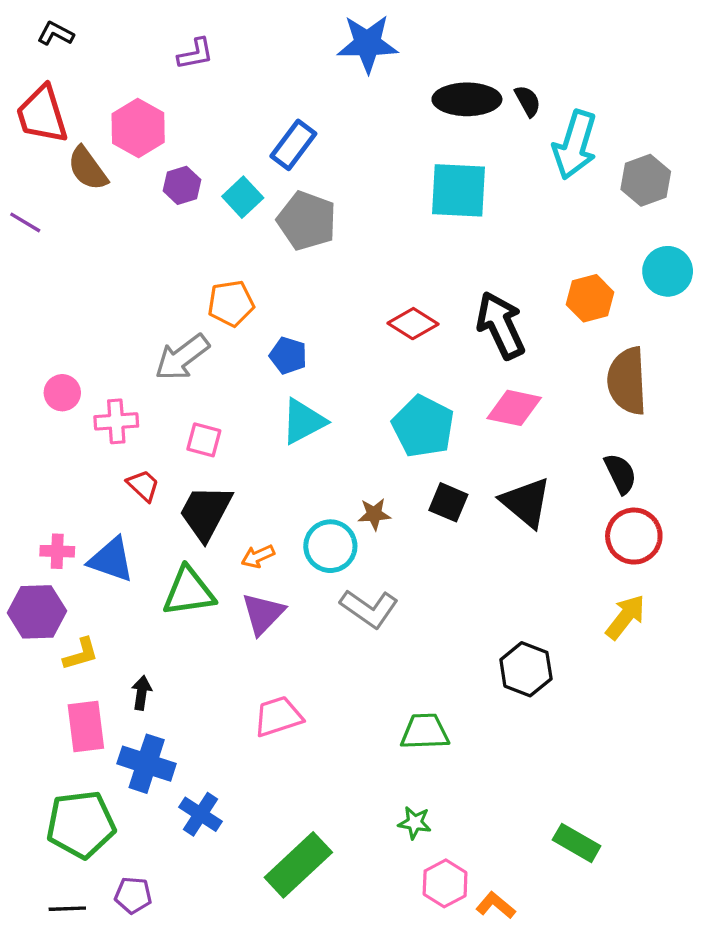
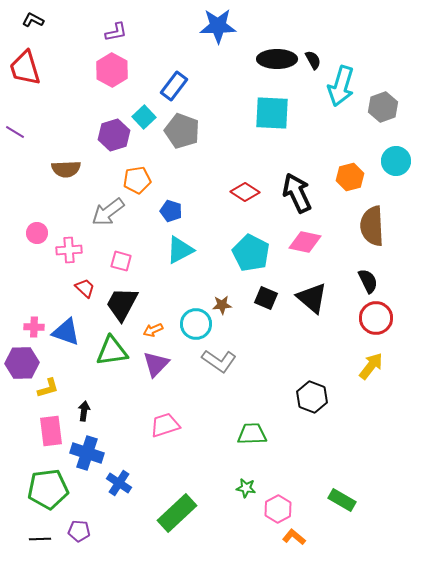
pink hexagon: (138, 128) -> (112, 70), moved
brown semicircle: (88, 168) -> (66, 169), moved, turned -56
purple hexagon: (182, 185) -> (114, 135), moved, size x1.4
pink hexagon: (445, 883) -> (278, 509), moved

